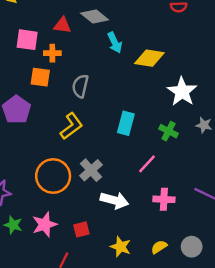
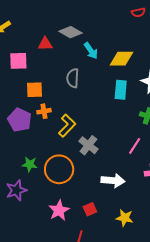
orange cross: (52, 53) -> (44, 111), moved
gray semicircle: (80, 86) -> (73, 78), moved
cyan rectangle: (126, 123) -> (121, 90), moved
gray cross: (91, 170) -> (88, 145), moved
green star: (13, 225) -> (30, 164), moved

